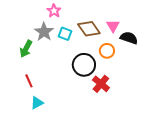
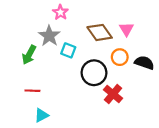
cyan square: (65, 34) -> (68, 50), moved
black semicircle: (129, 38) -> (144, 63), moved
red line: (29, 81) -> (32, 91), turned -64

